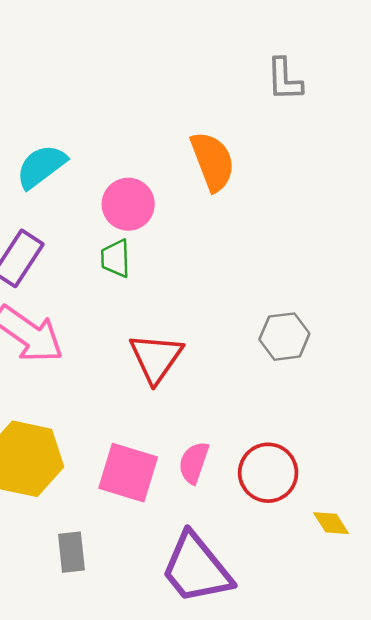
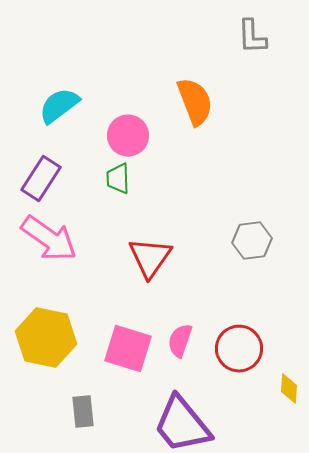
yellow diamond: (331, 523) -> (289, 389), turned 36

